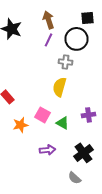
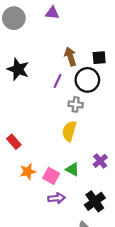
brown arrow: (48, 20) -> (70, 56), moved
pink square: (42, 115) -> (51, 176), moved
purple cross: (88, 115) -> (100, 161), turned -32

